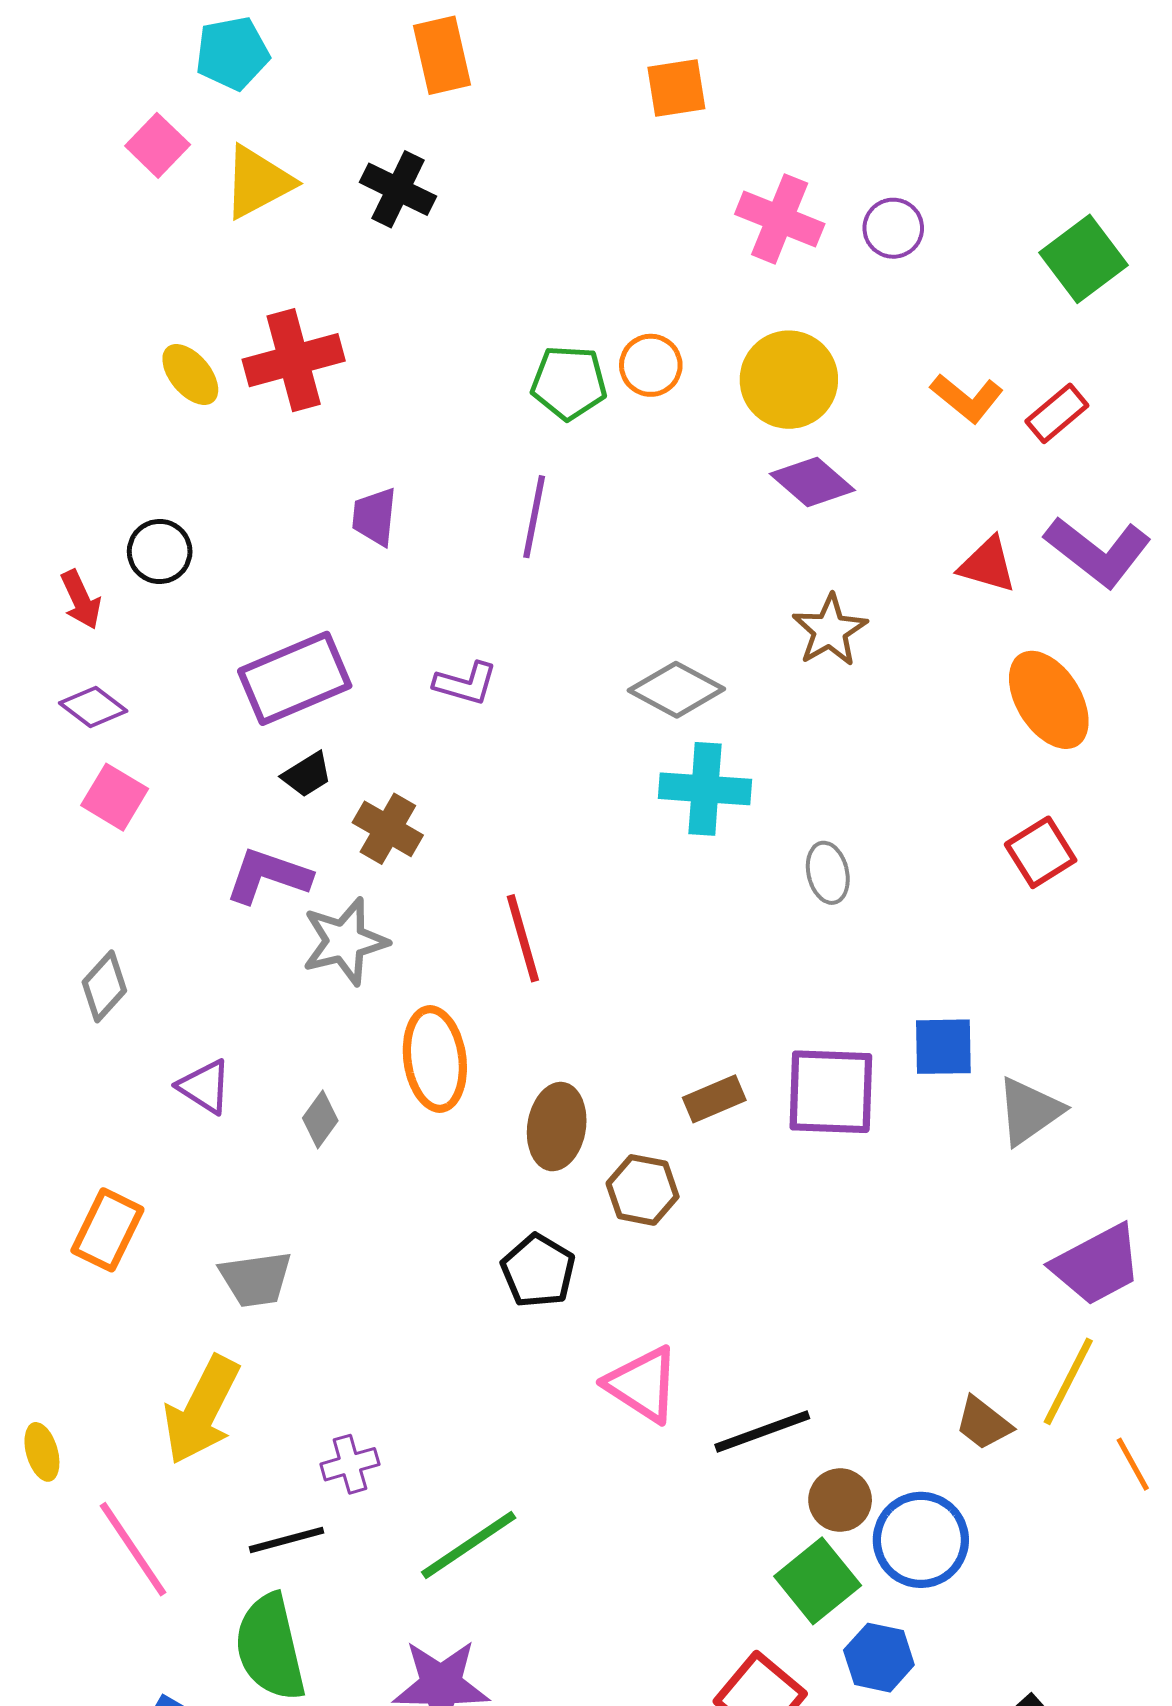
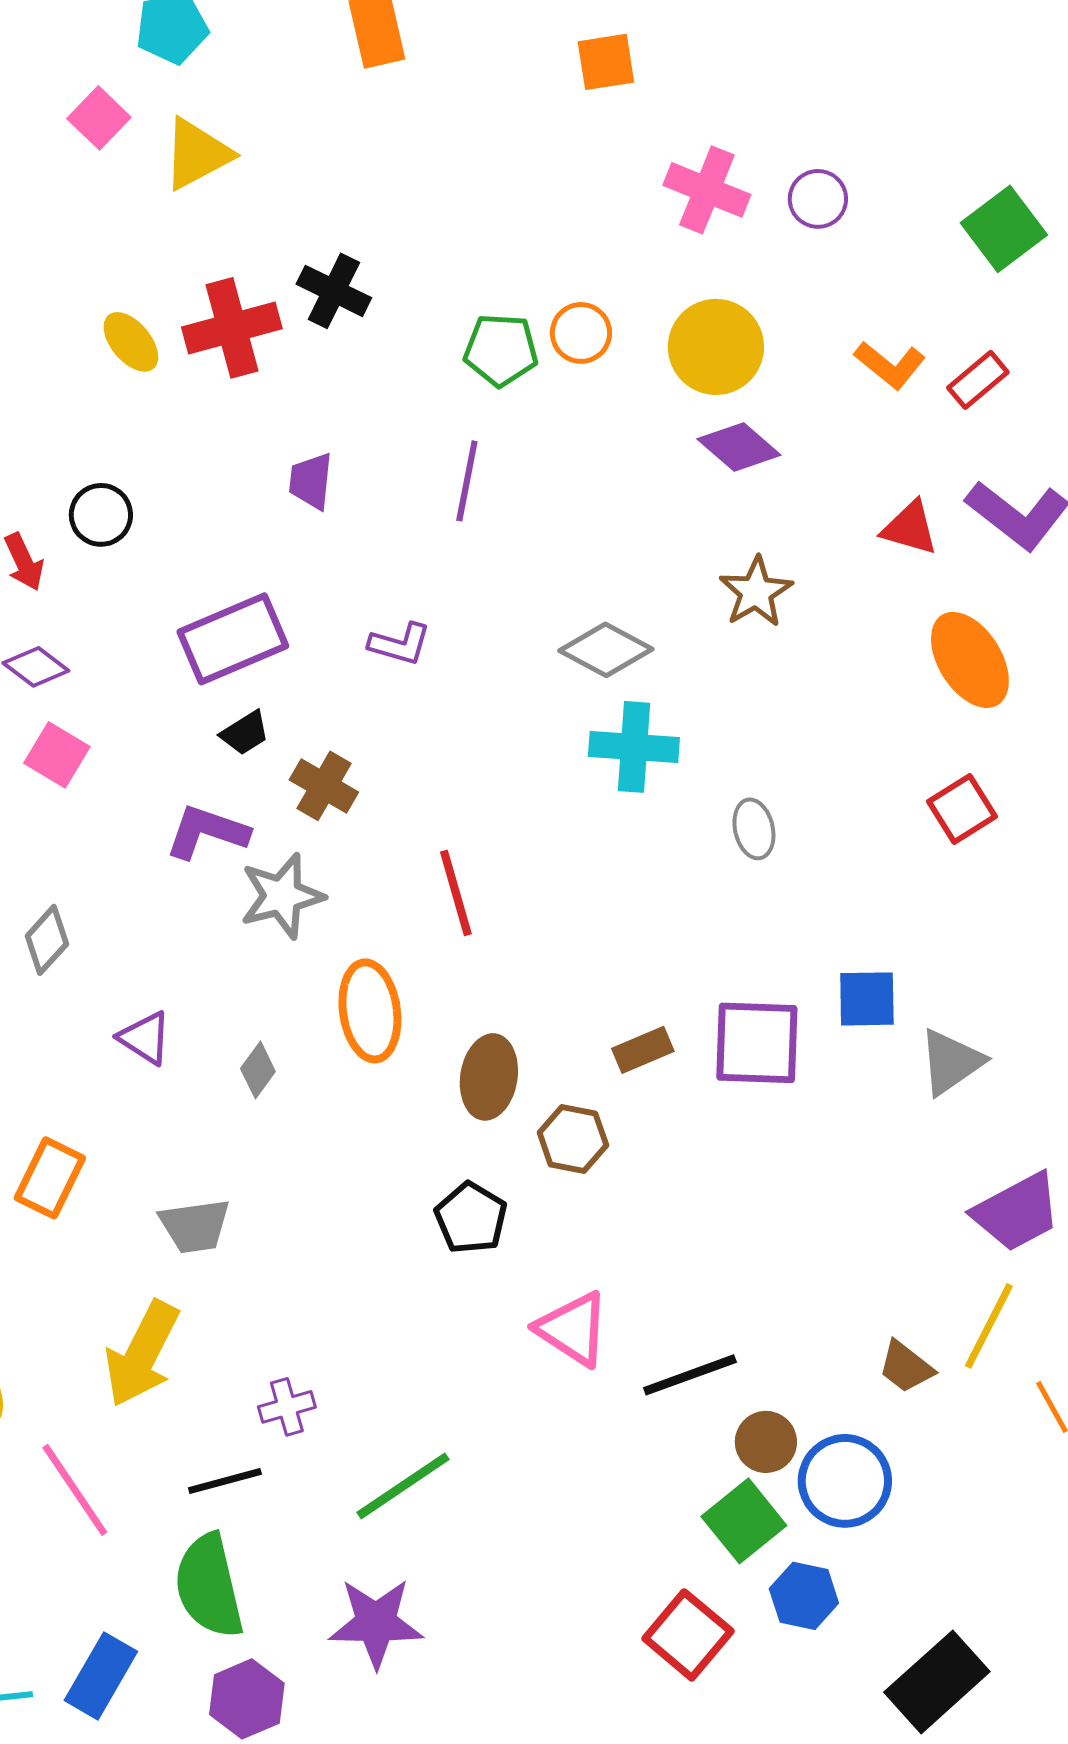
black cross: (398, 189) -> (334, 291), moved

